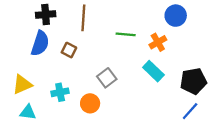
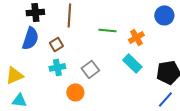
blue circle: (176, 16) -> (164, 15), moved
brown square: (69, 50) -> (56, 44), turned 32
cyan cross: (60, 92) -> (57, 67), moved

